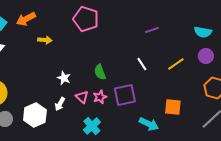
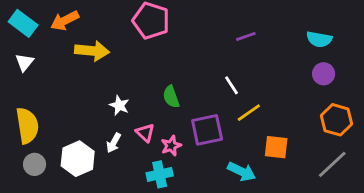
yellow arrow: (45, 40) -> (92, 51), size x1.6
yellow line: (176, 64) -> (249, 113), moved
pink star: (100, 97) -> (171, 146), moved
cyan cross: (92, 126) -> (160, 174), turned 30

